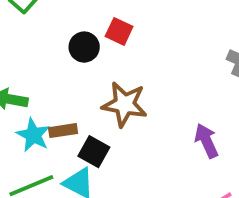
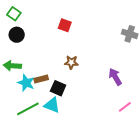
black circle: (84, 47) -> (17, 35), moved
brown star: (125, 104) -> (71, 62), size x0.6

